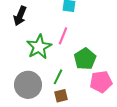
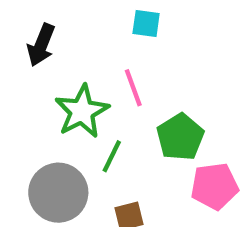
pink line: (63, 36) -> (133, 88), turned -42
green line: (58, 77) -> (112, 156), moved

